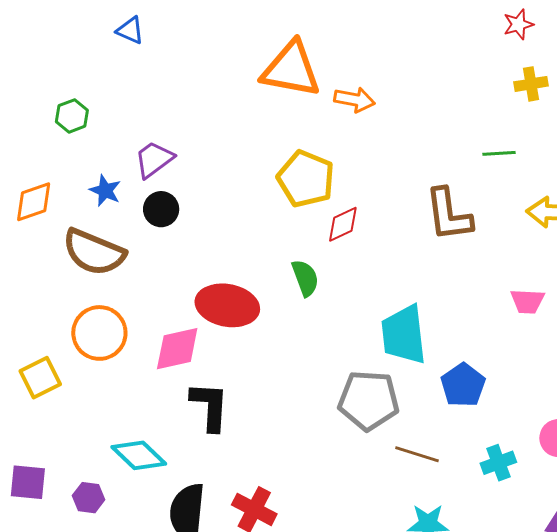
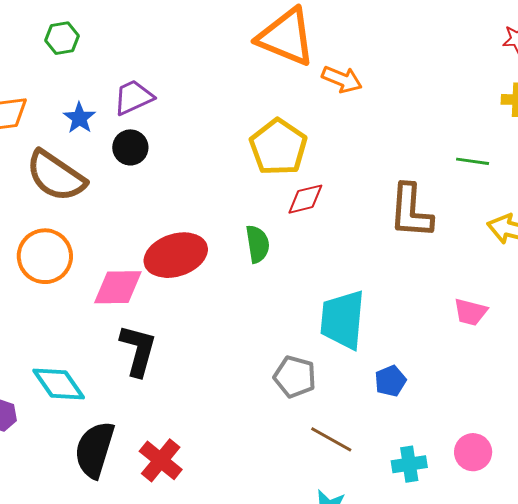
red ellipse: (227, 305) -> (176, 255), turned -40
blue pentagon: (463, 385) -> (390, 381), size x0.7
gray pentagon: (369, 400) -> (295, 377), size x0.7

